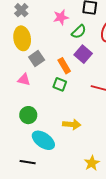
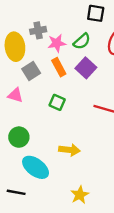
gray cross: (21, 10) -> (38, 30), moved, turned 32
pink star: (61, 17) -> (57, 43), moved
orange rectangle: (64, 66) -> (59, 67), moved
yellow star: (92, 163) -> (80, 195), moved

